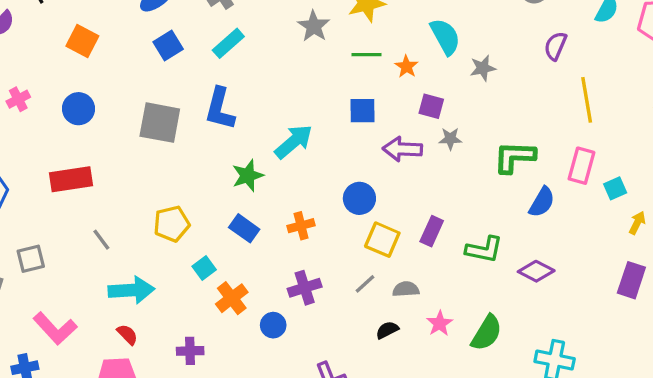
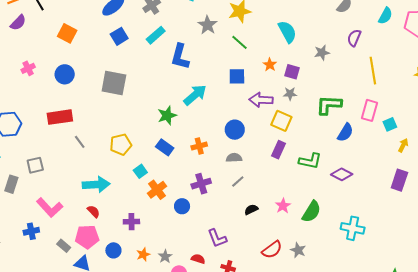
green line: (366, 55) -> (239, 42), turned 42
orange star: (406, 66) -> (270, 65), moved
gray star: (483, 68) -> (322, 53), moved
purple square: (431, 106) -> (292, 72), moved
blue L-shape: (220, 109) -> (180, 57), moved
gray line: (101, 240) -> (80, 142), moved
yellow square: (382, 240) -> (281, 121), moved
gray semicircle: (406, 289) -> (234, 158), moved

